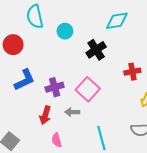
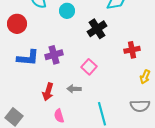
blue L-shape: (25, 80) -> (28, 58), turned 30
purple cross: (55, 87) -> (54, 55), moved
pink square: (88, 89) -> (89, 67), size x0.7

